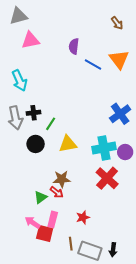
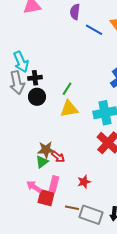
cyan arrow: (19, 81) -> (21, 62), moved
green line: (51, 124) -> (67, 89), moved
black circle: (36, 144) -> (37, 97), moved
brown star: (62, 179) -> (46, 150), moved
brown line: (71, 244) -> (72, 208), turned -72

